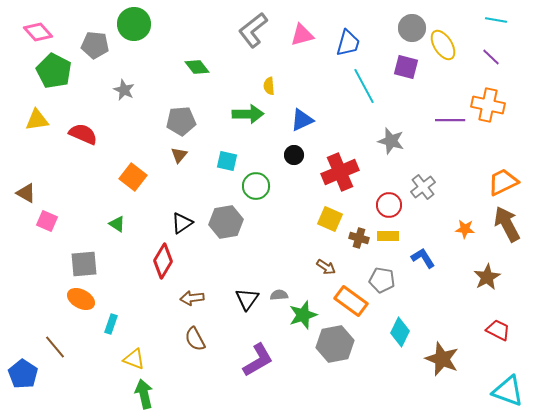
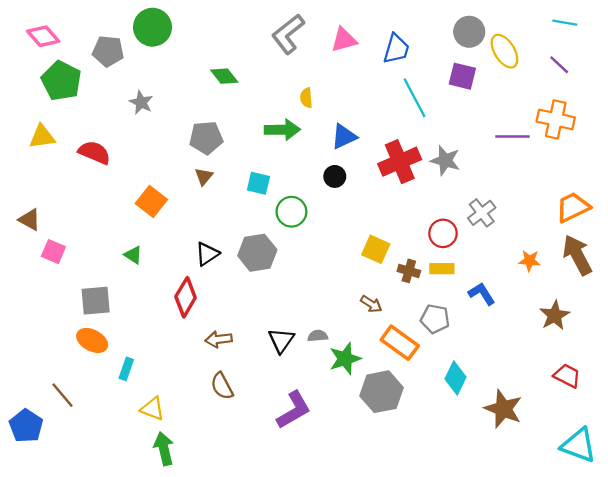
red cross: (340, 172) -> (400, 162), moved

